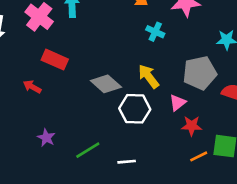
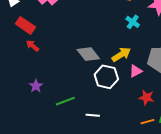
red rectangle: (55, 60) -> (25, 25), moved
yellow arrow: (149, 76) -> (121, 54), turned 84
pink triangle: (178, 103) -> (136, 71), moved

